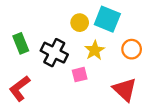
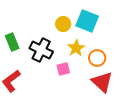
orange circle: (132, 49) -> (97, 58), moved

